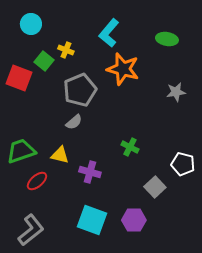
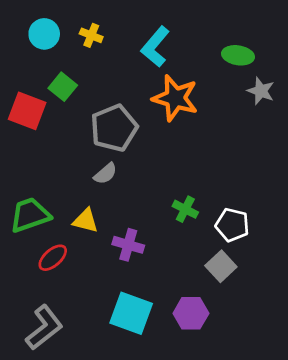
yellow cross: (66, 50) -> (91, 35), moved
gray star: (176, 92) -> (261, 91), moved, turned 30
white pentagon: (183, 164) -> (232, 225), moved

